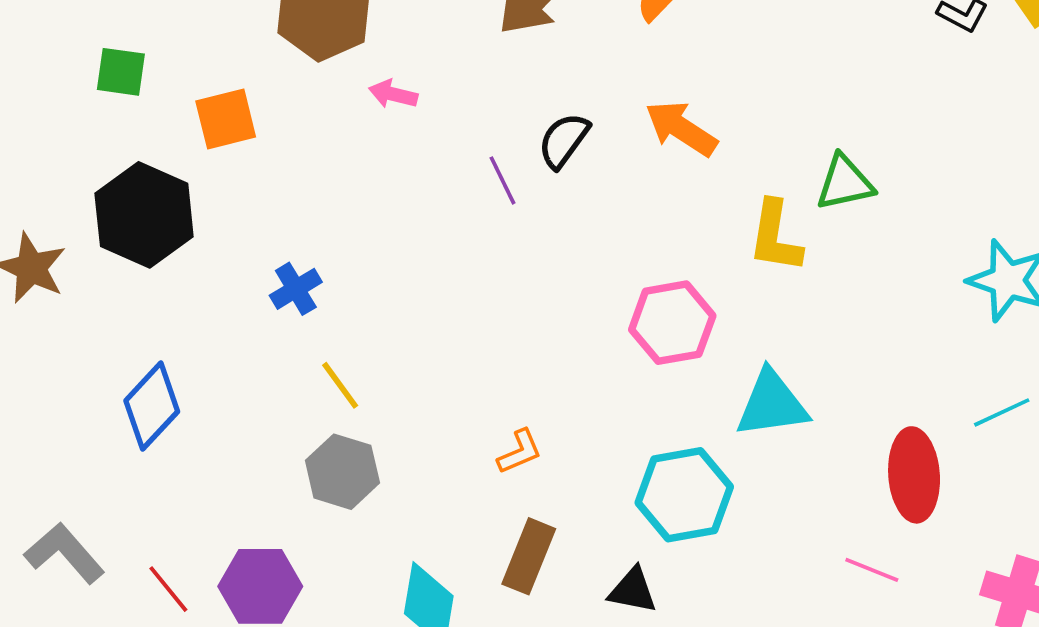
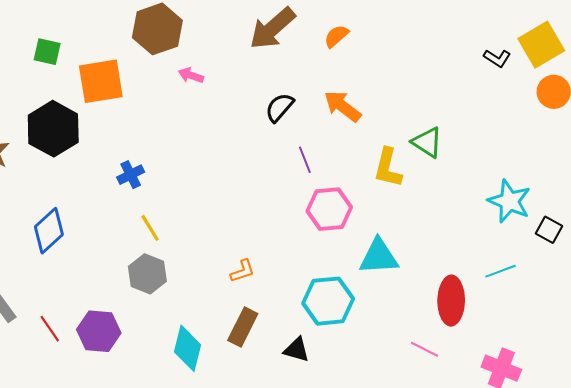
orange square: (226, 119) -> (101, 81), size x1.4
purple line: (503, 180) -> (305, 160), moved
green triangle: (845, 183) -> (427, 142), turned 40

